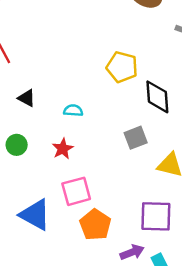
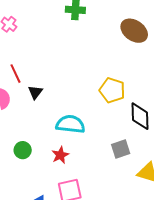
black triangle: (27, 98) -> (35, 92), moved, turned 35
cyan semicircle: (73, 111) -> (70, 124), size x1.8

